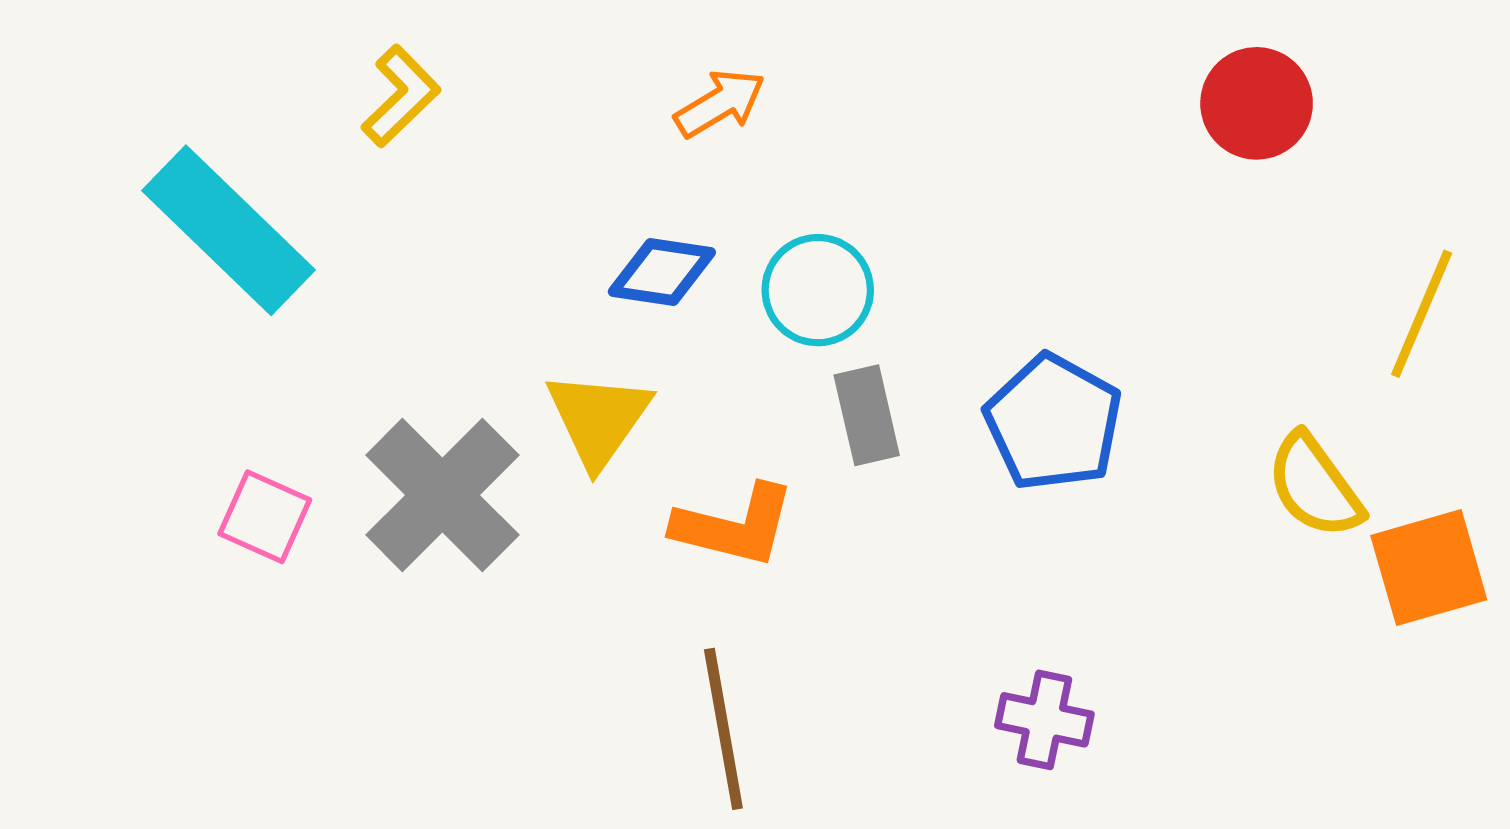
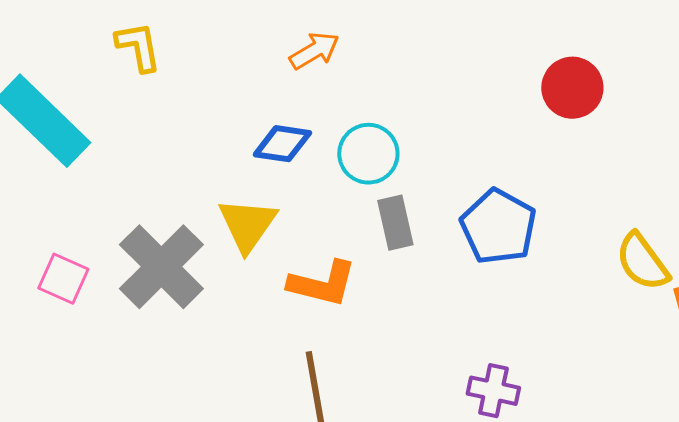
yellow L-shape: (401, 96) -> (138, 47), turned -56
red circle: (1257, 103) -> (572, 88), moved

